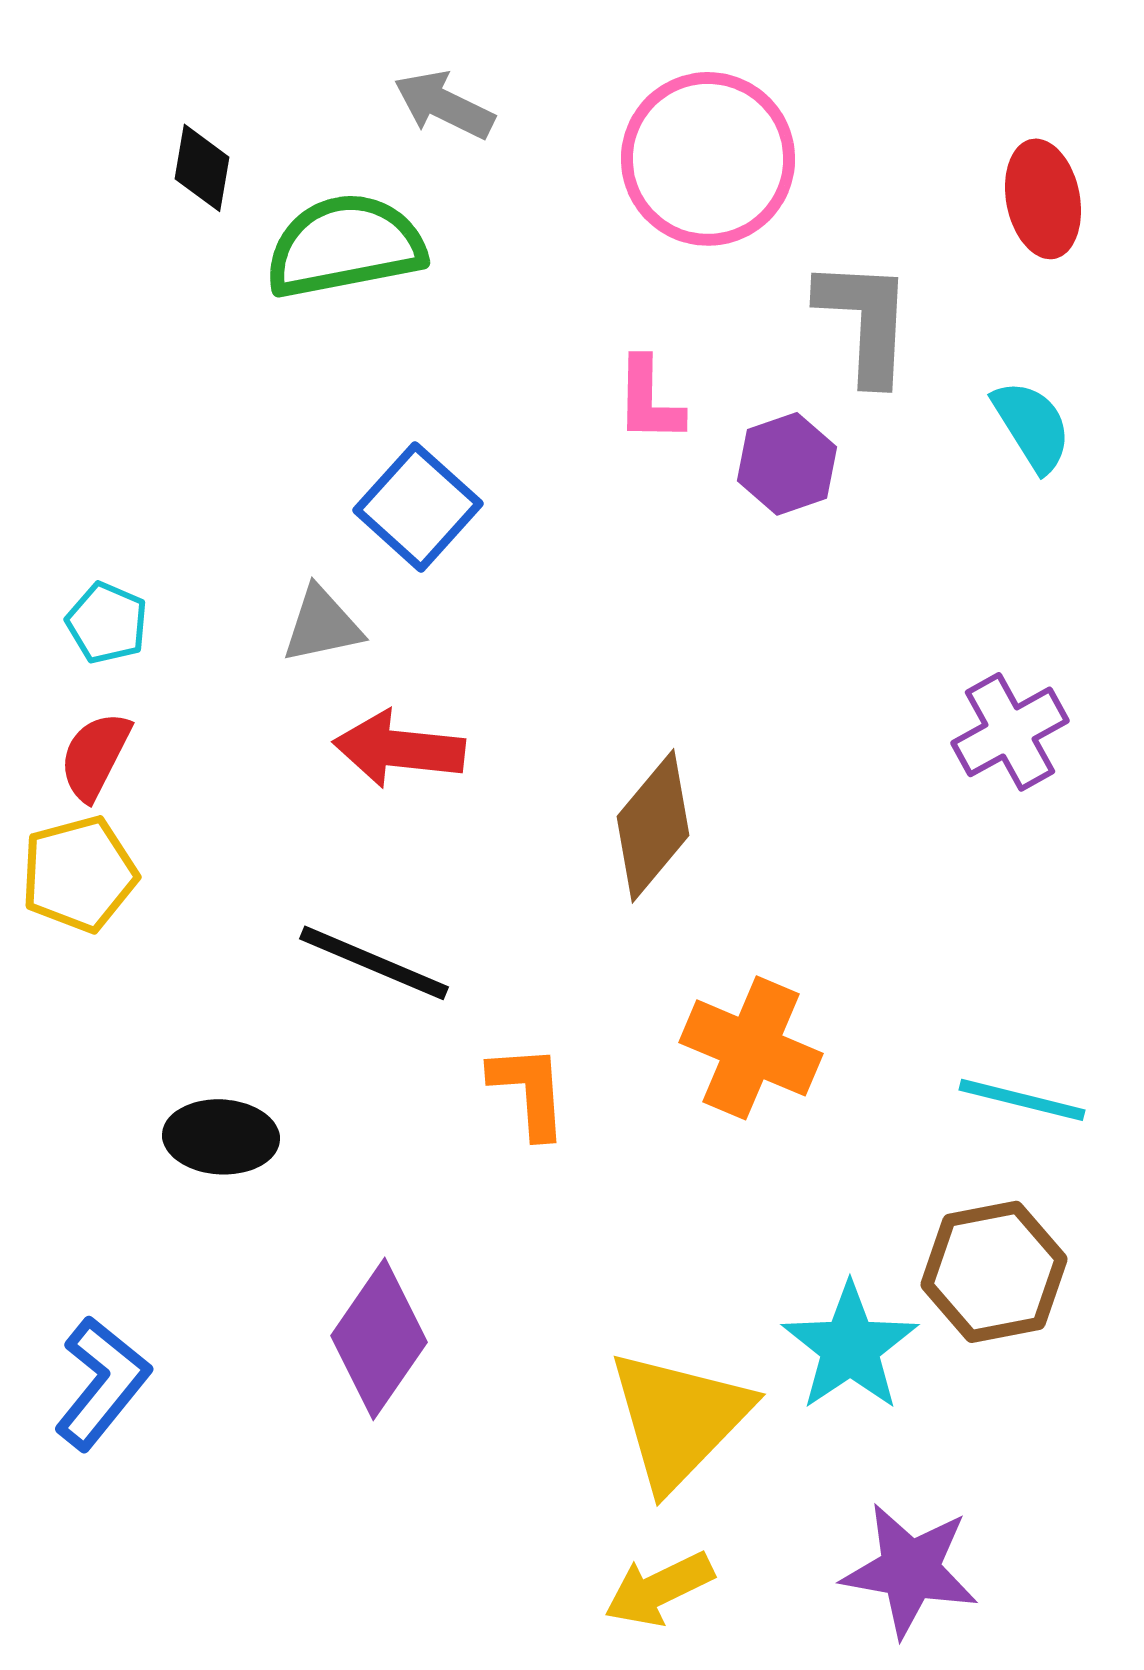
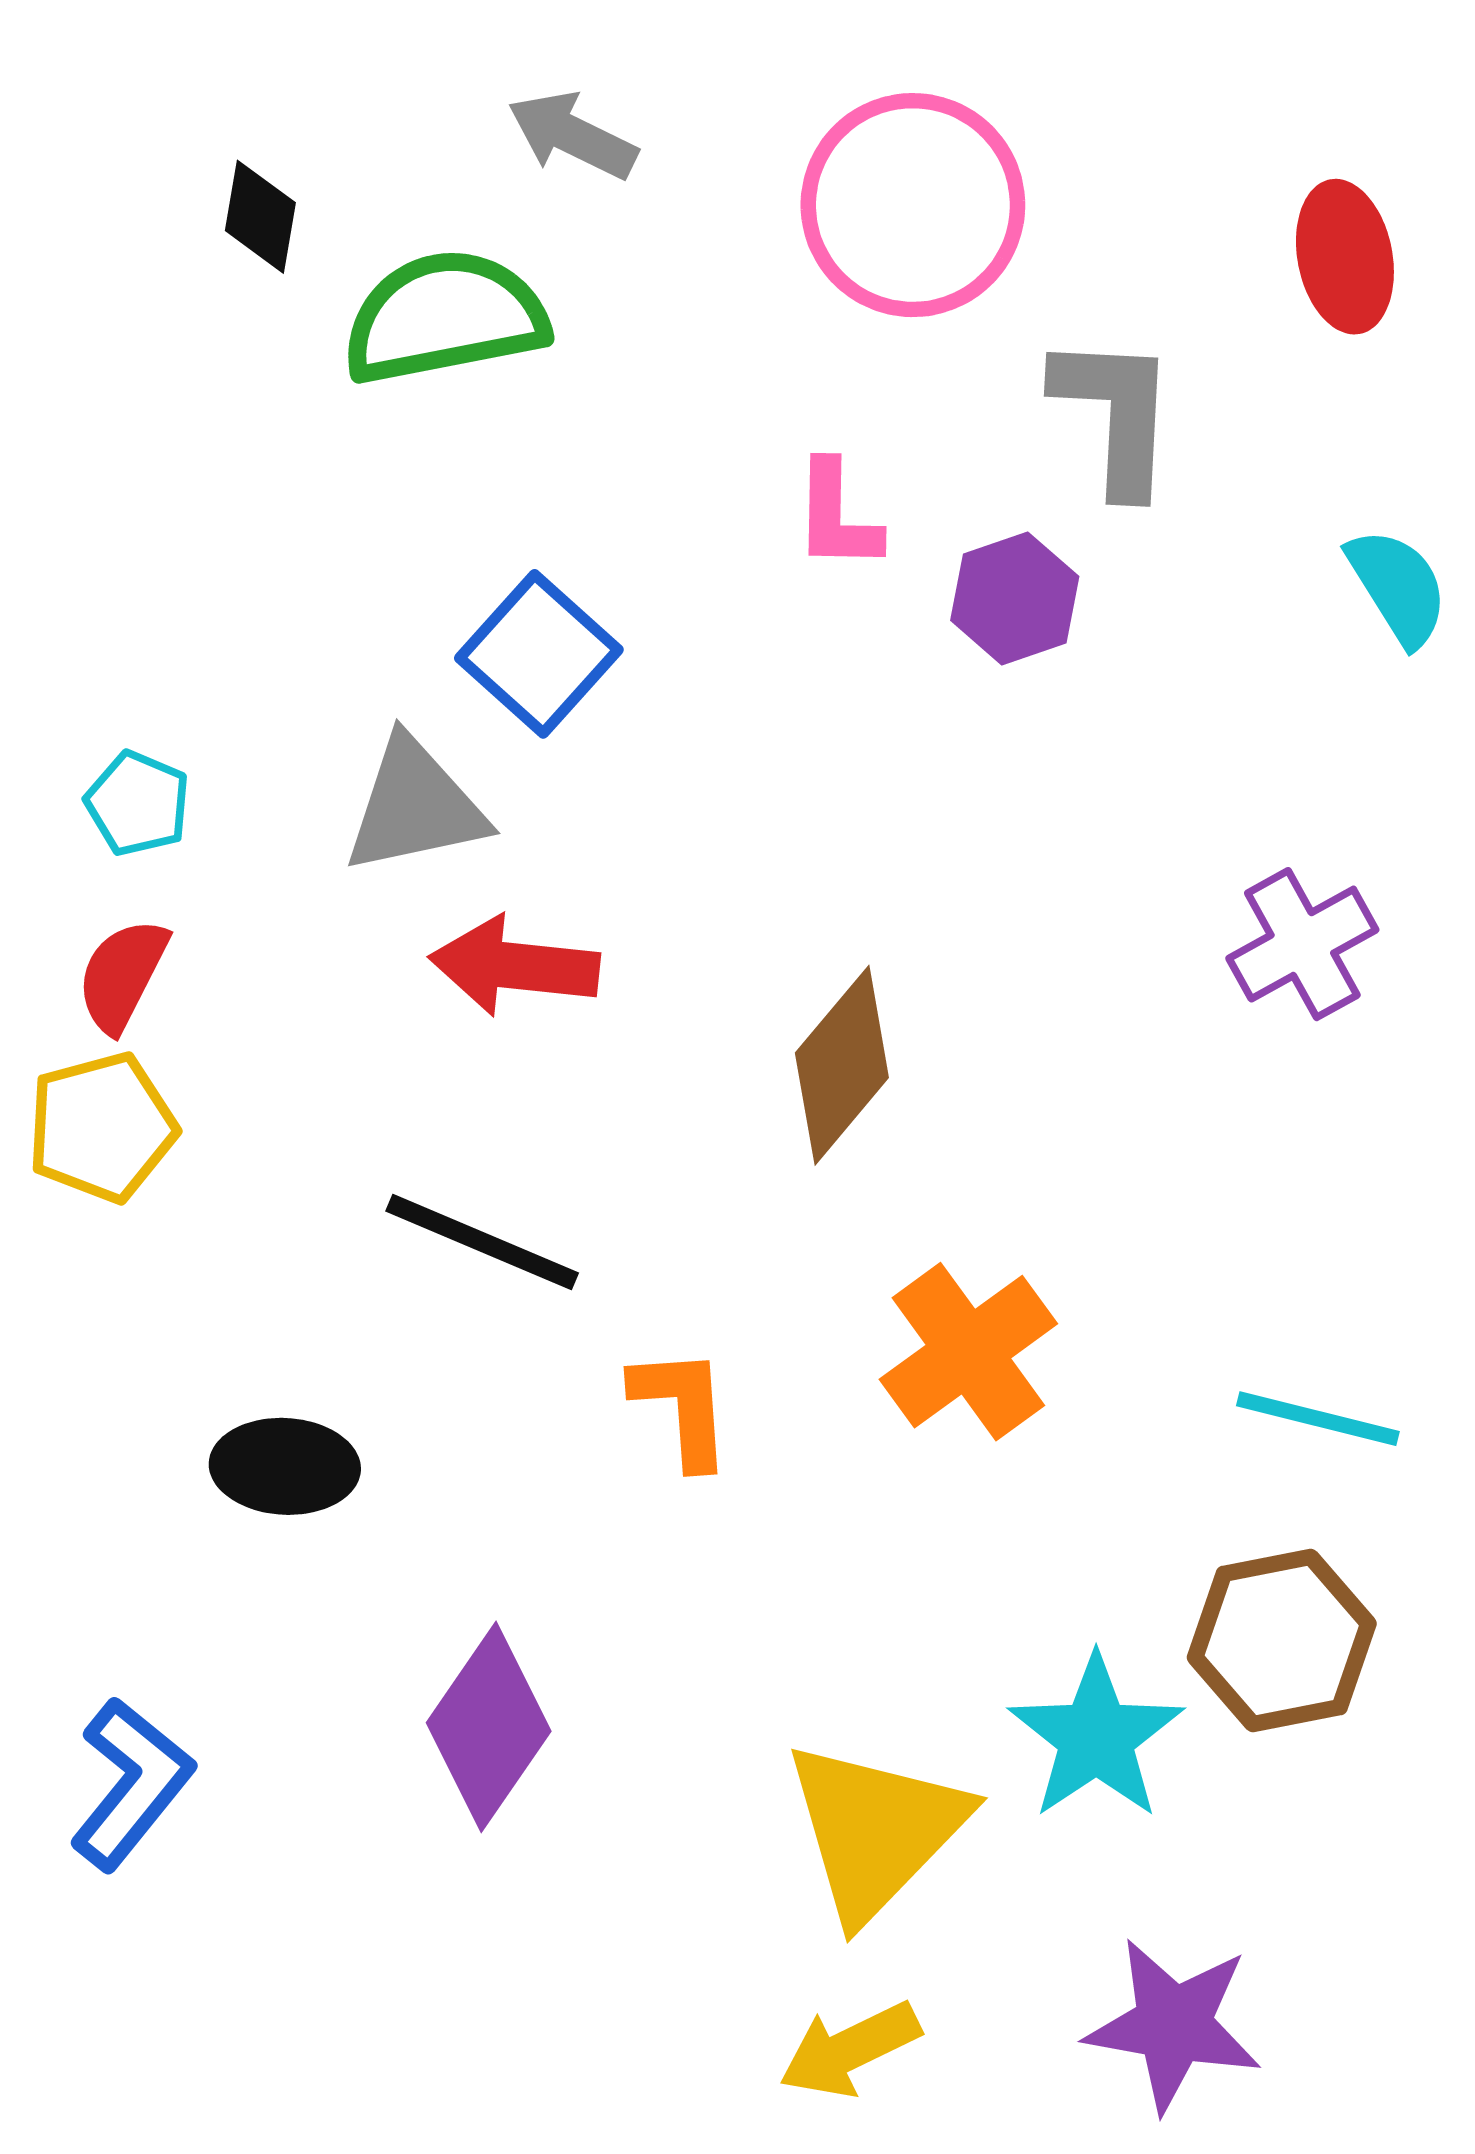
cyan semicircle: (1032, 426) -> (1398, 587), moved
gray triangle: (322, 625) -> (415, 806), size x1.4
orange cross: (751, 1048) -> (968, 1352), turned 31

